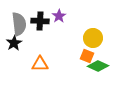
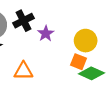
purple star: (59, 16) -> (46, 34), moved
black cross: (40, 21) -> (23, 21), turned -30

